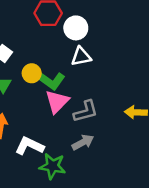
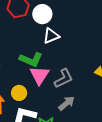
yellow circle: (32, 73) -> (19, 93), moved

